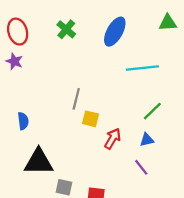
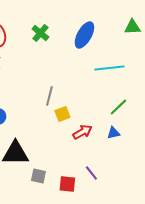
yellow square: (91, 119) -> (62, 114), turned -35
red arrow: (113, 139) -> (82, 132), turned 30
purple line: (141, 167) -> (91, 173), moved

